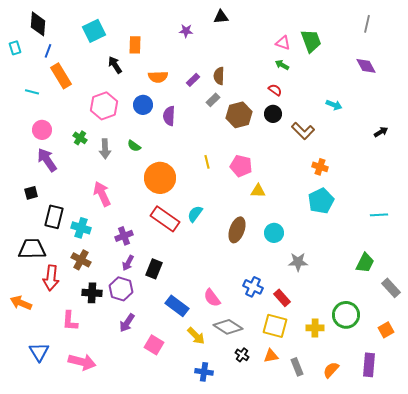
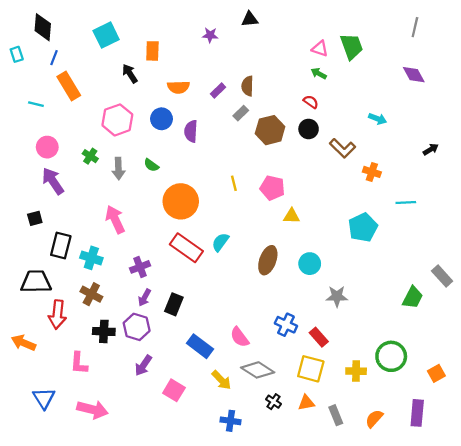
orange cross: (320, 167) -> (372, 172), moved
cyan line: (379, 215) -> (406, 203), moved
gray rectangle: (391, 288) -> (442, 276), moved

